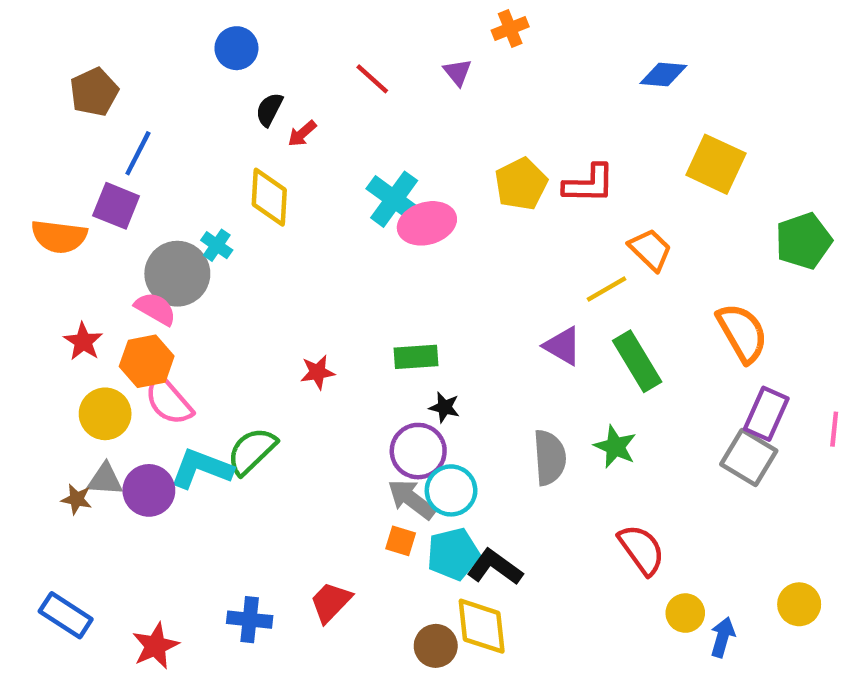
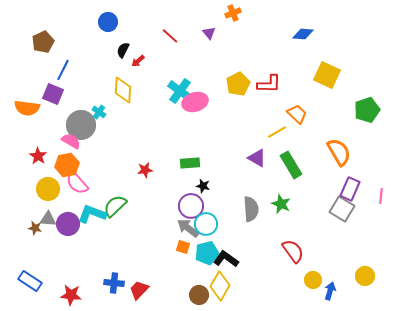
red trapezoid: (331, 602) -> (139, 290), moved
yellow diamond: (482, 626) -> (220, 286), turned 36
red star: (155, 646) -> (71, 295), turned 30

